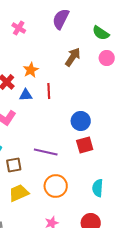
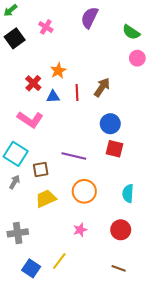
brown arrow: (73, 57) -> (102, 87), moved
red square: (85, 145) -> (114, 149), turned 30

